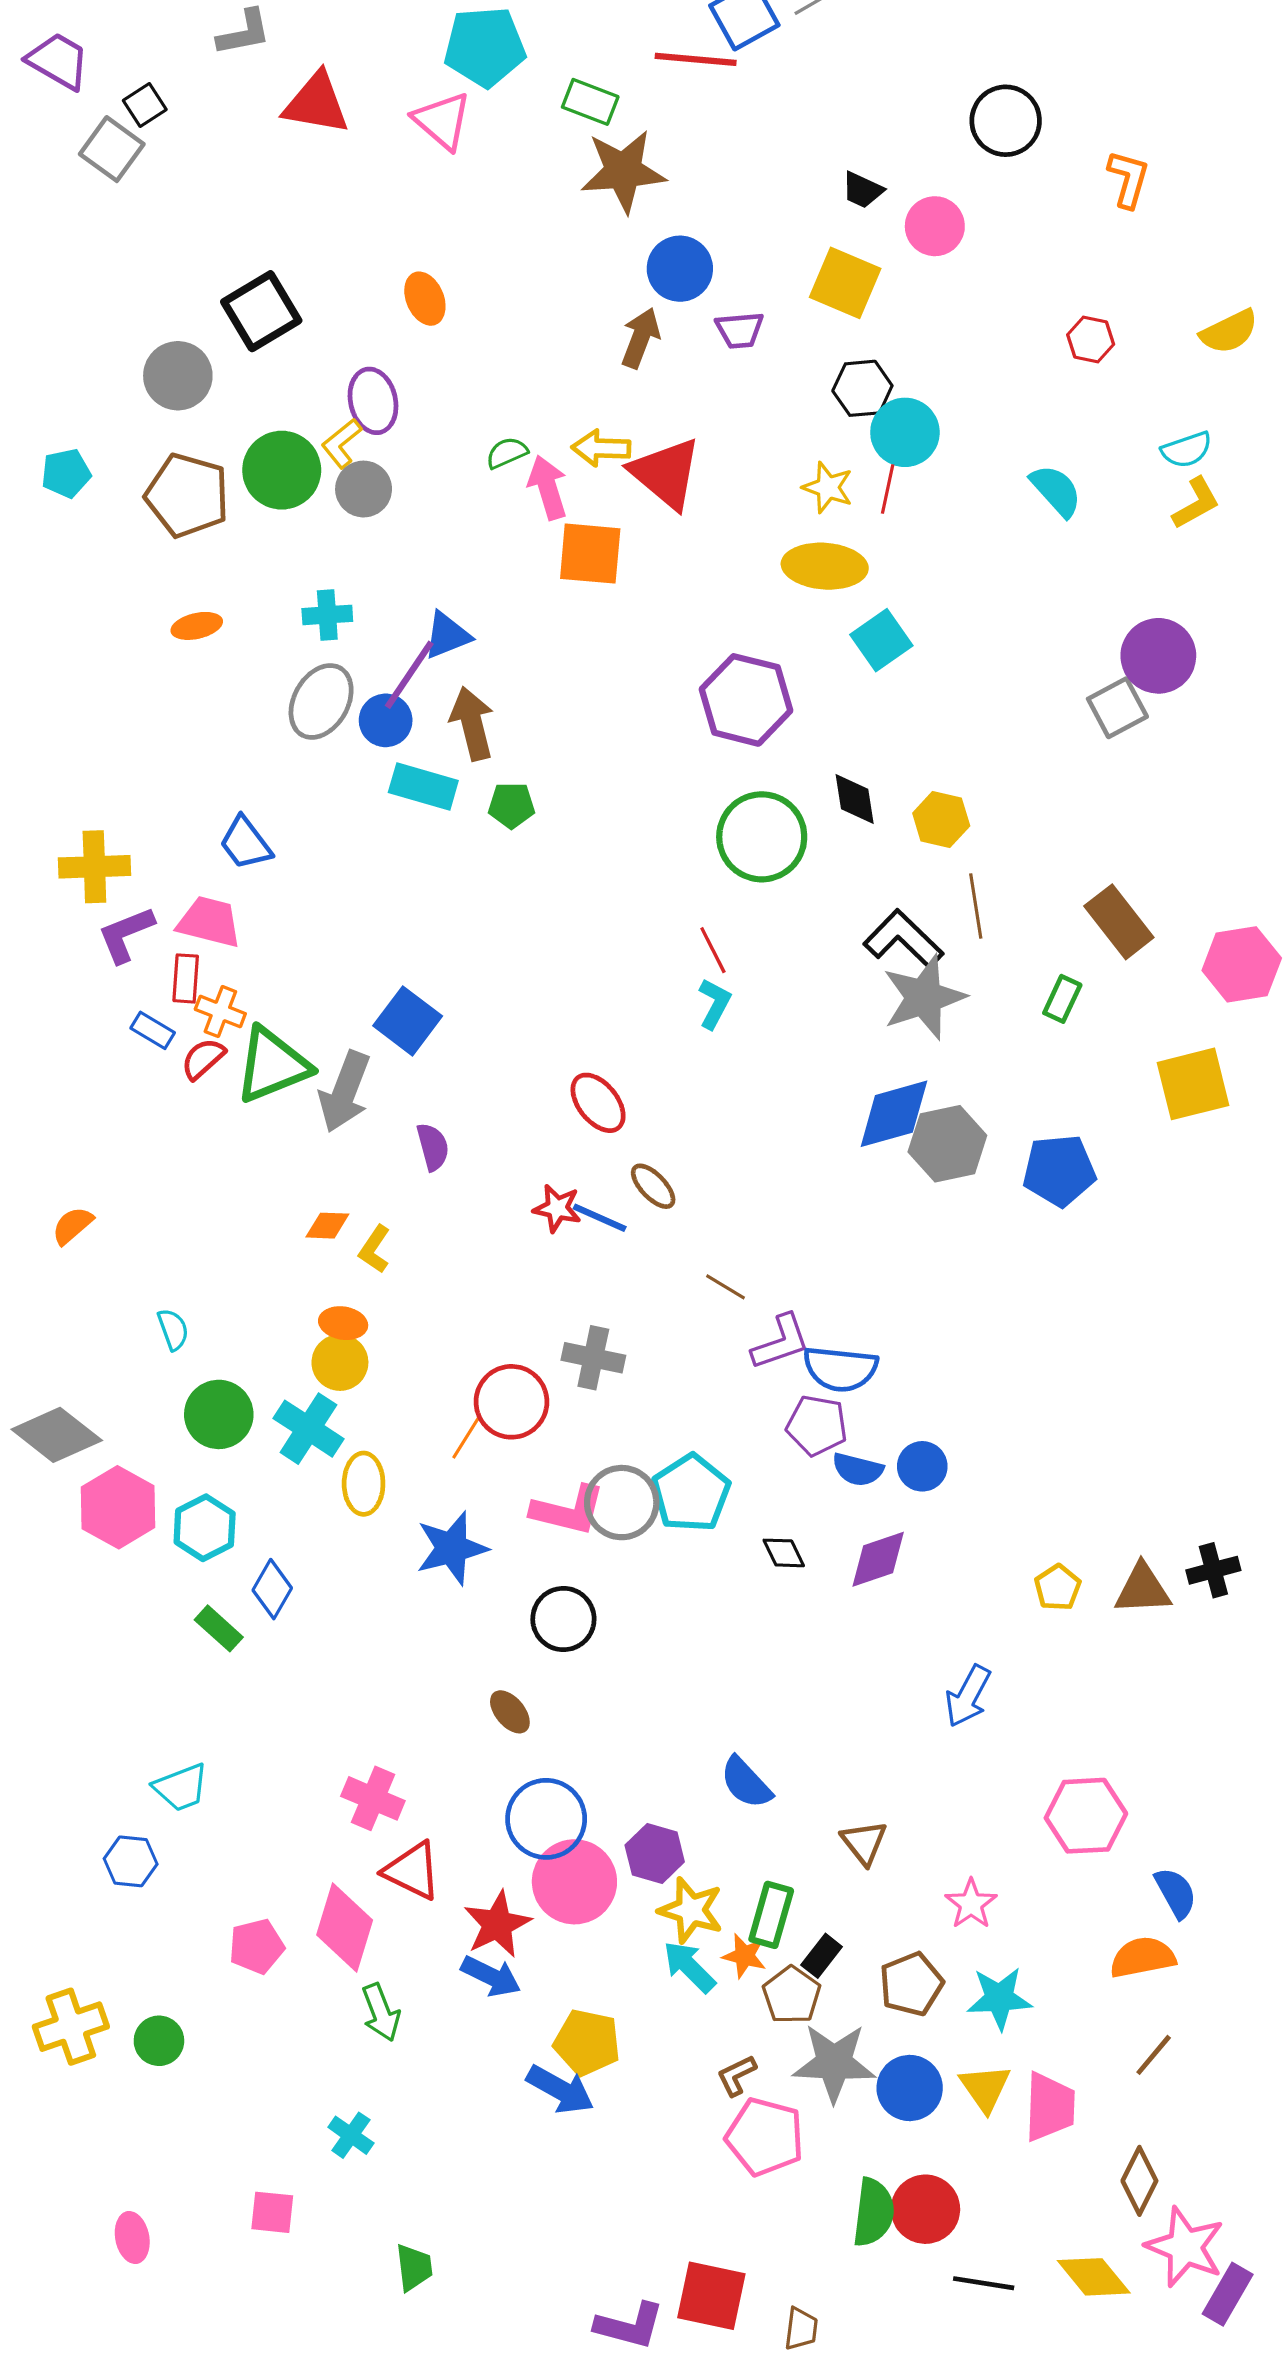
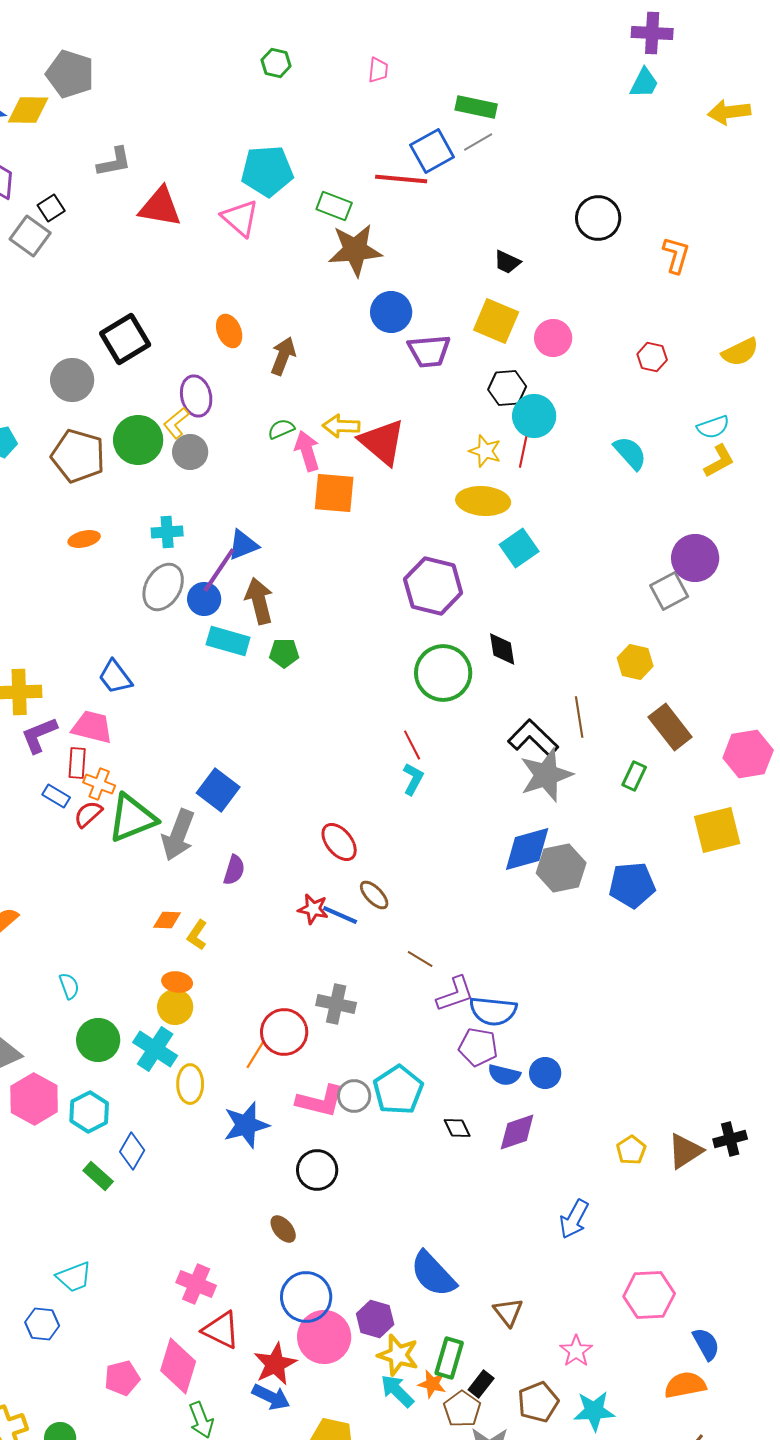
pink circle: (935, 226) -> (553, 338), moved
purple trapezoid: (740, 330) -> (429, 351), size x1.4
brown arrow: (641, 338) -> (283, 356), moved
yellow hexagon: (941, 820) -> (635, 662), moved
purple semicircle: (433, 1147) -> (234, 870), turned 32
gray circle: (622, 1503) -> (354, 1096), size x0.7
brown triangle: (1143, 1589) -> (685, 1151), turned -30
blue semicircle: (746, 1783) -> (433, 1274), size x1.4

